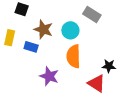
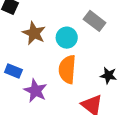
blue rectangle: (31, 47) -> (13, 71), moved
black star: (109, 66) -> (108, 75), moved

